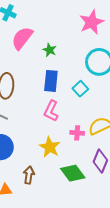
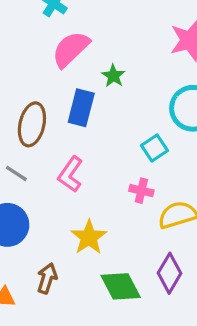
blue rectangle: (51, 81) -> (81, 108), moved
pink L-shape: (51, 111) -> (70, 174), moved
pink cross: (77, 133) -> (141, 191), moved

